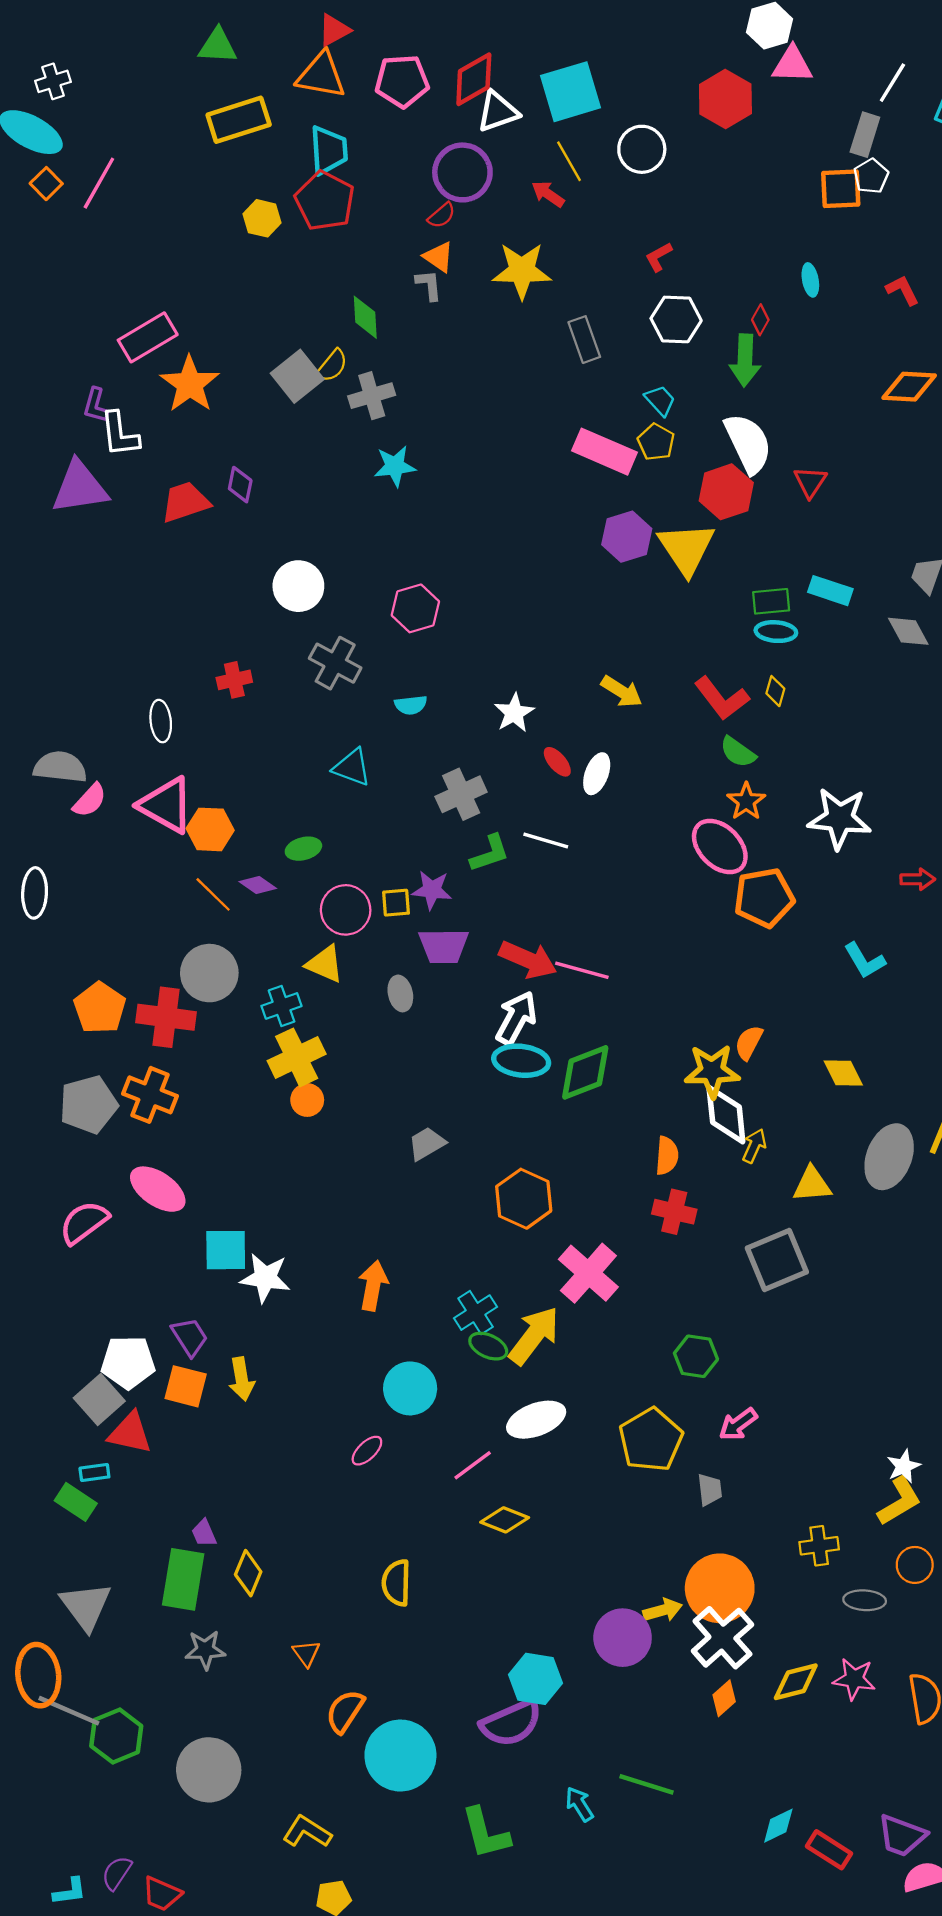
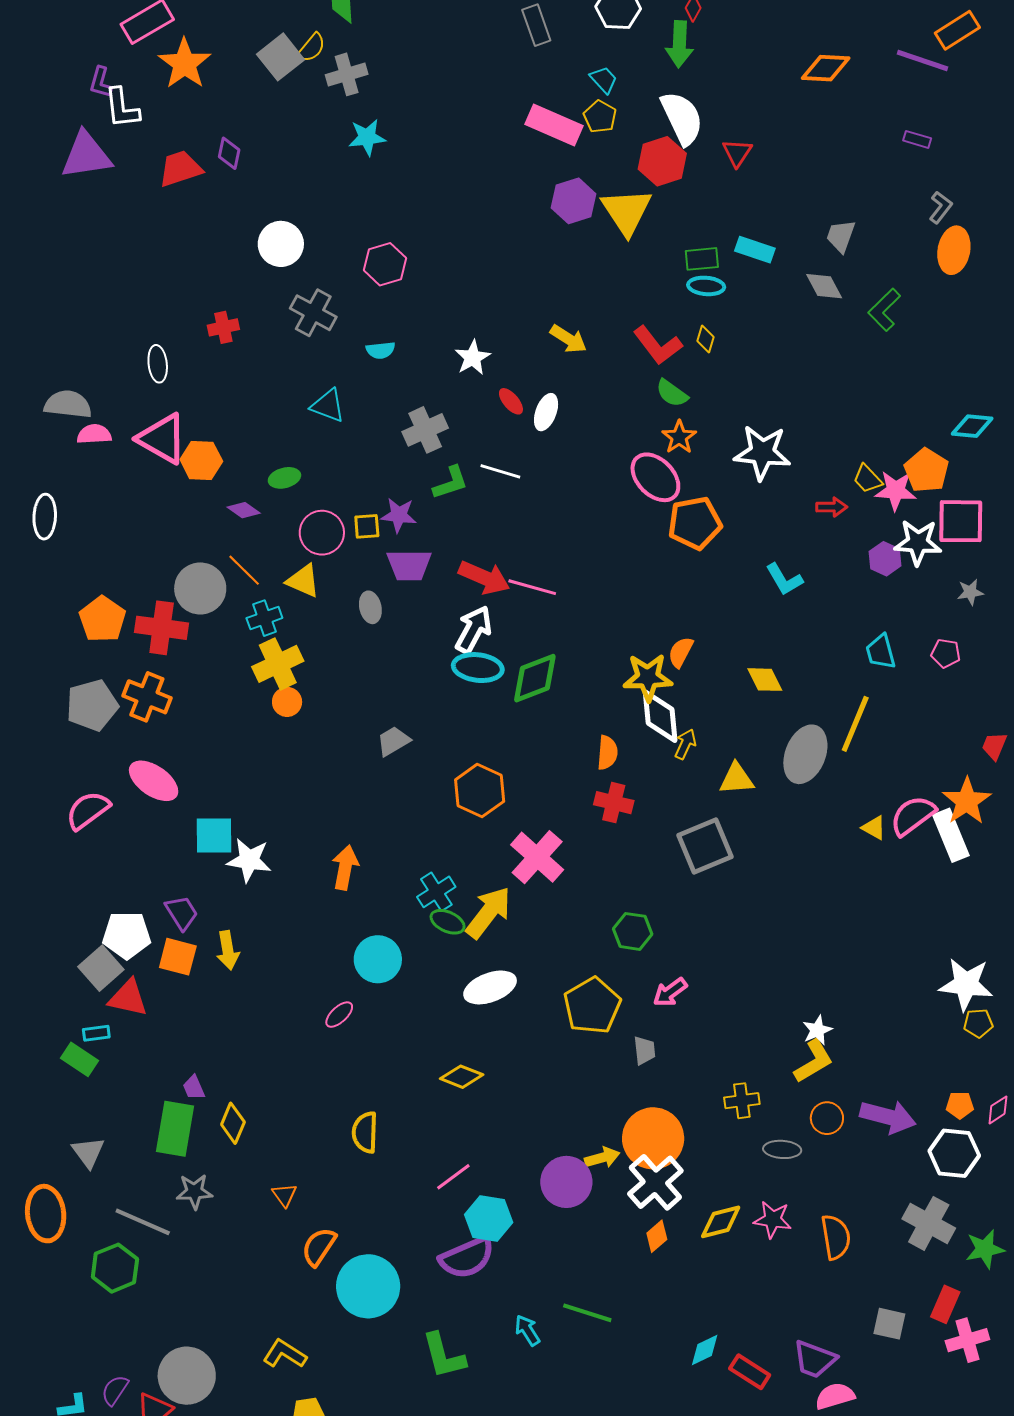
pink semicircle: (90, 800) -> (94, 434), turned -136
orange line: (213, 894) -> (244, 570), moved
pink line: (473, 1465) -> (453, 1177), moved
gray triangle: (86, 1606) -> (88, 1152), size x0.7
gray line: (69, 1711) -> (143, 1222), moved
gray circle: (209, 1770) -> (187, 1376), moved

